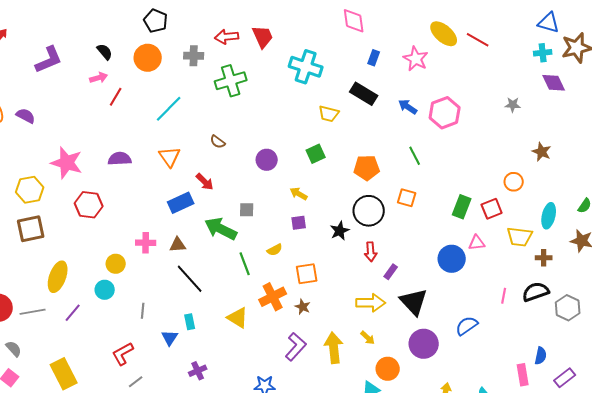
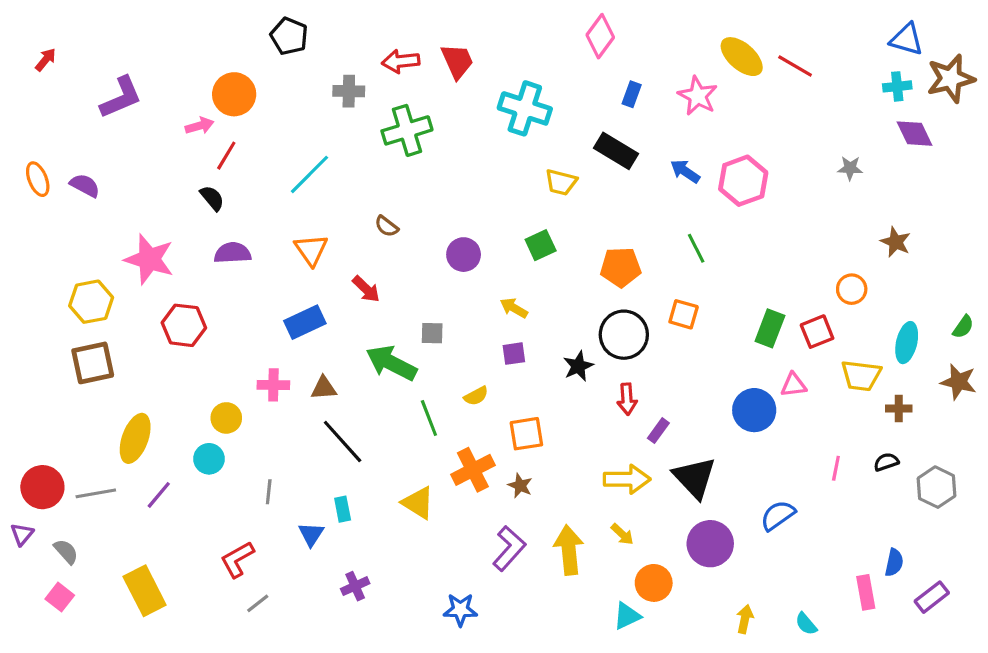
pink diamond: (354, 21) -> (600, 36), turned 44
black semicircle: (105, 52) -> (212, 198), moved
orange circle: (148, 58) -> (234, 94), moved
blue rectangle: (181, 203) -> (305, 322), moved
black semicircle: (536, 292) -> (886, 462), size x0.6

